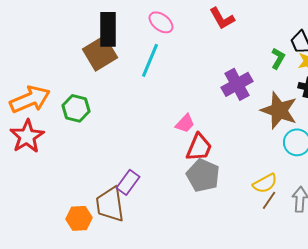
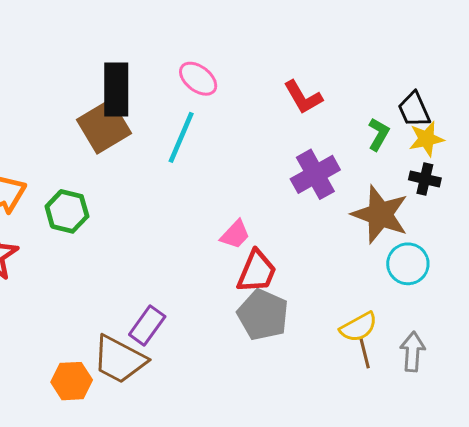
red L-shape: (222, 18) -> (303, 97), moved
brown line: (269, 200) -> (365, 353), turned -48
brown trapezoid: (110, 204) -> (119, 359), turned -54

